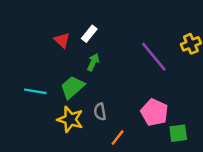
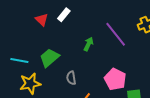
green arrow: (93, 62) -> (89, 44), moved
yellow star: (70, 119) -> (30, 84), moved, turned -30

